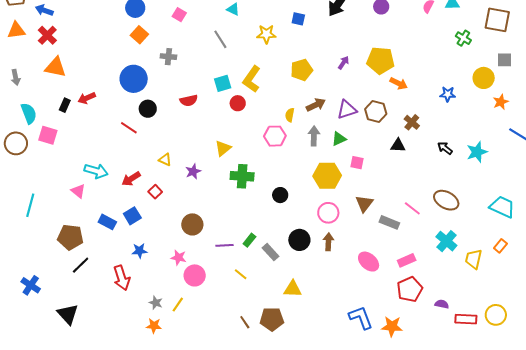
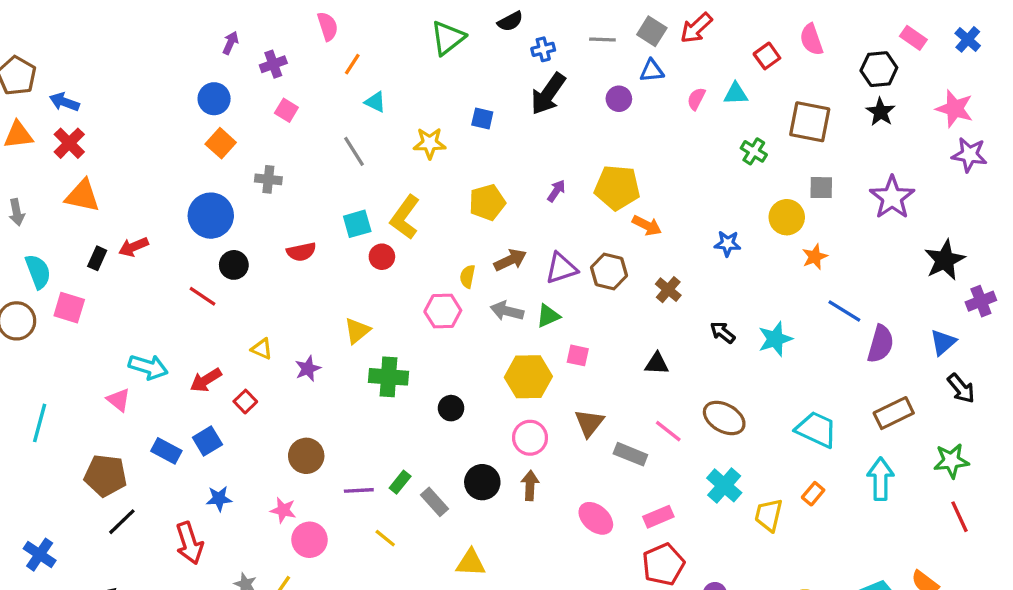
gray arrow: (314, 136) -> (507, 311), turned -78
black triangle: (398, 145) -> (657, 364), moved

